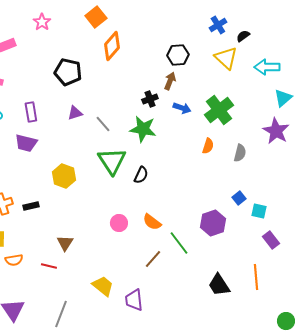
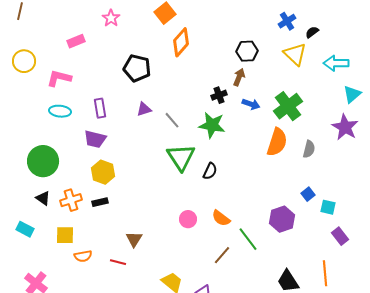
orange semicircle: (208, 146) -> (277, 142), size x1.8
yellow hexagon: (64, 176) -> (103, 172), moved

